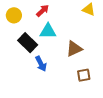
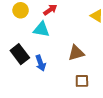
cyan triangle: (48, 31) -> (41, 29), moved
black rectangle: (28, 43) -> (20, 54), moved

